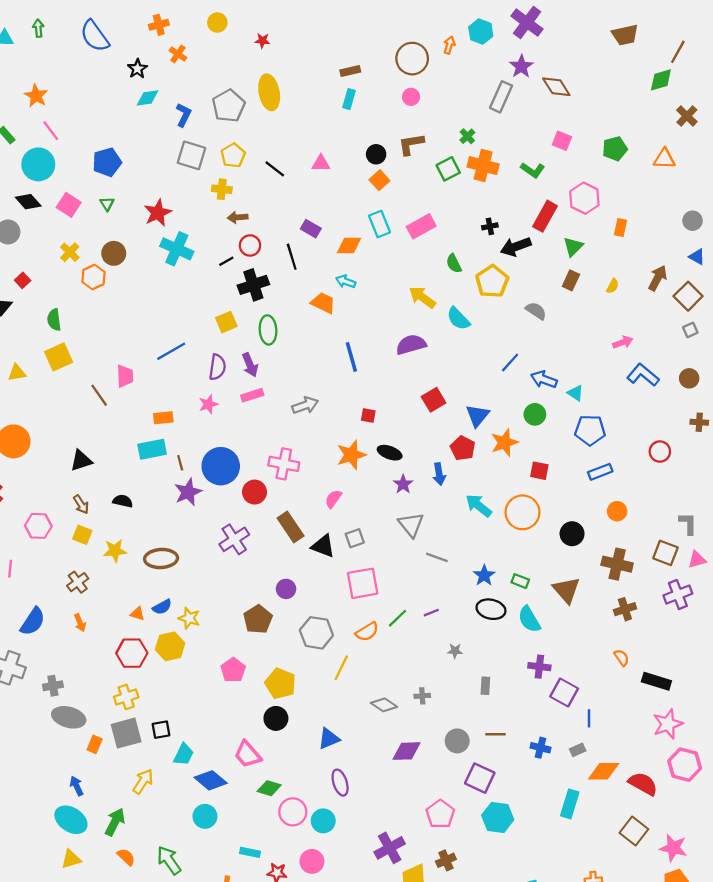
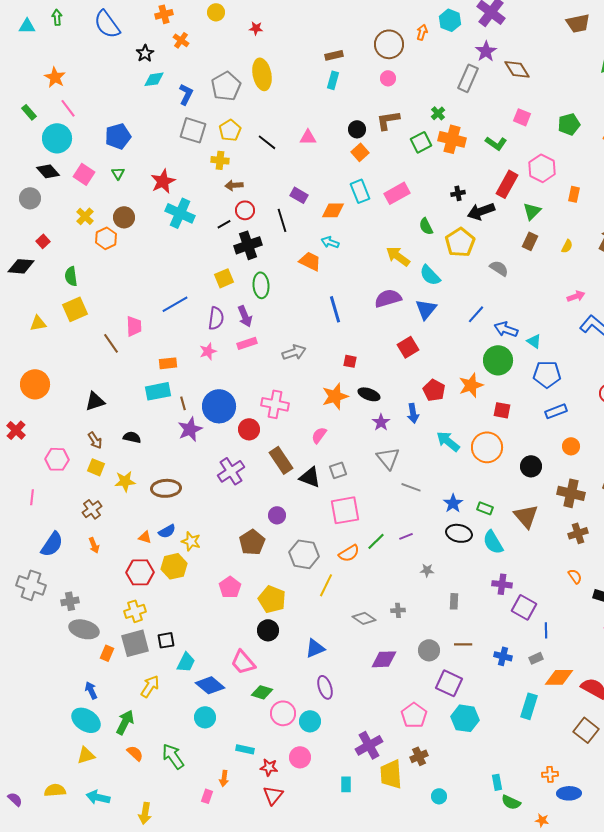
green circle: (535, 414) -> (498, 360), size x1.5
blue triangle: (477, 415) -> (426, 309), moved

